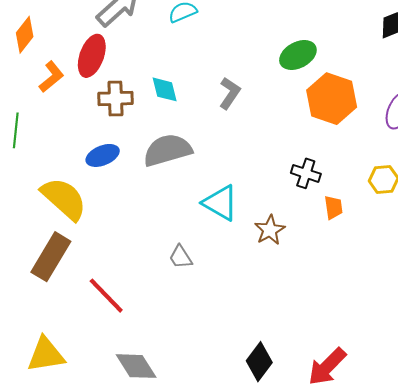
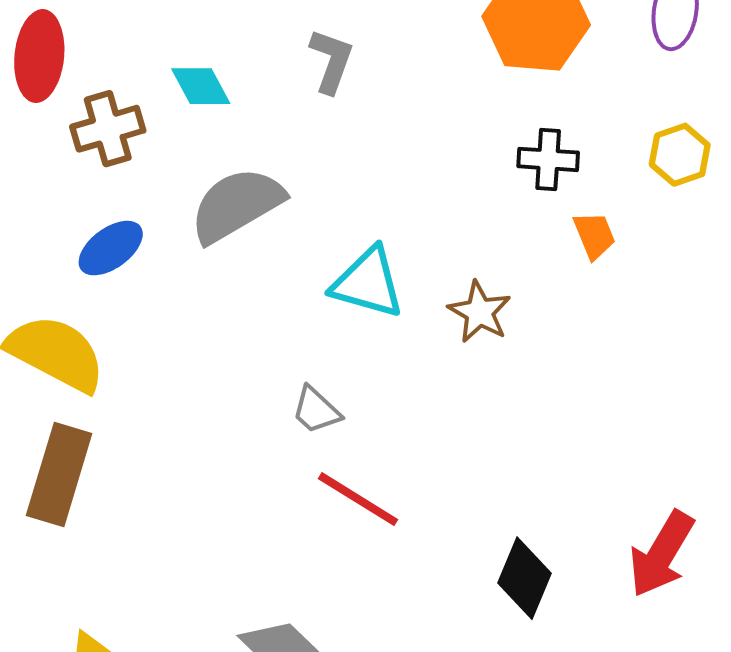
black cross: (306, 173) -> (548, 159), moved
red line: (106, 296) -> (358, 499), moved

